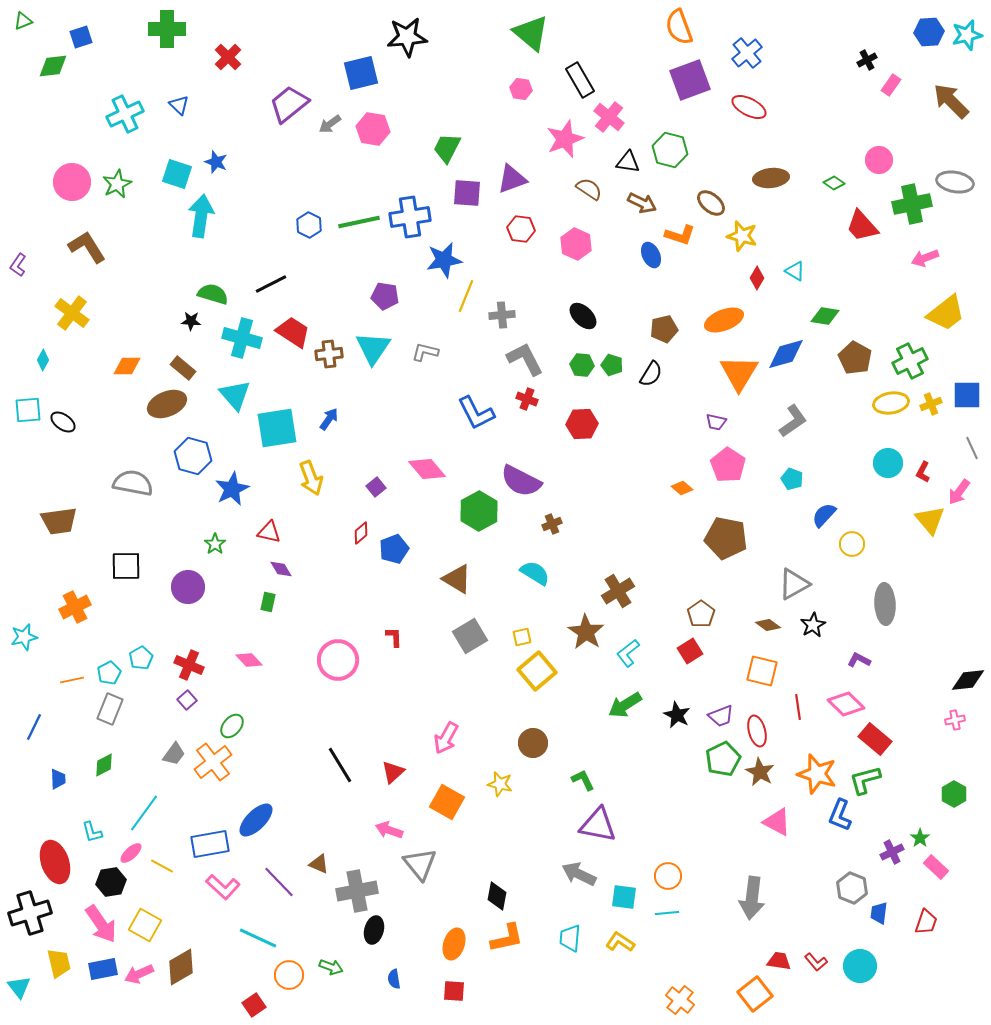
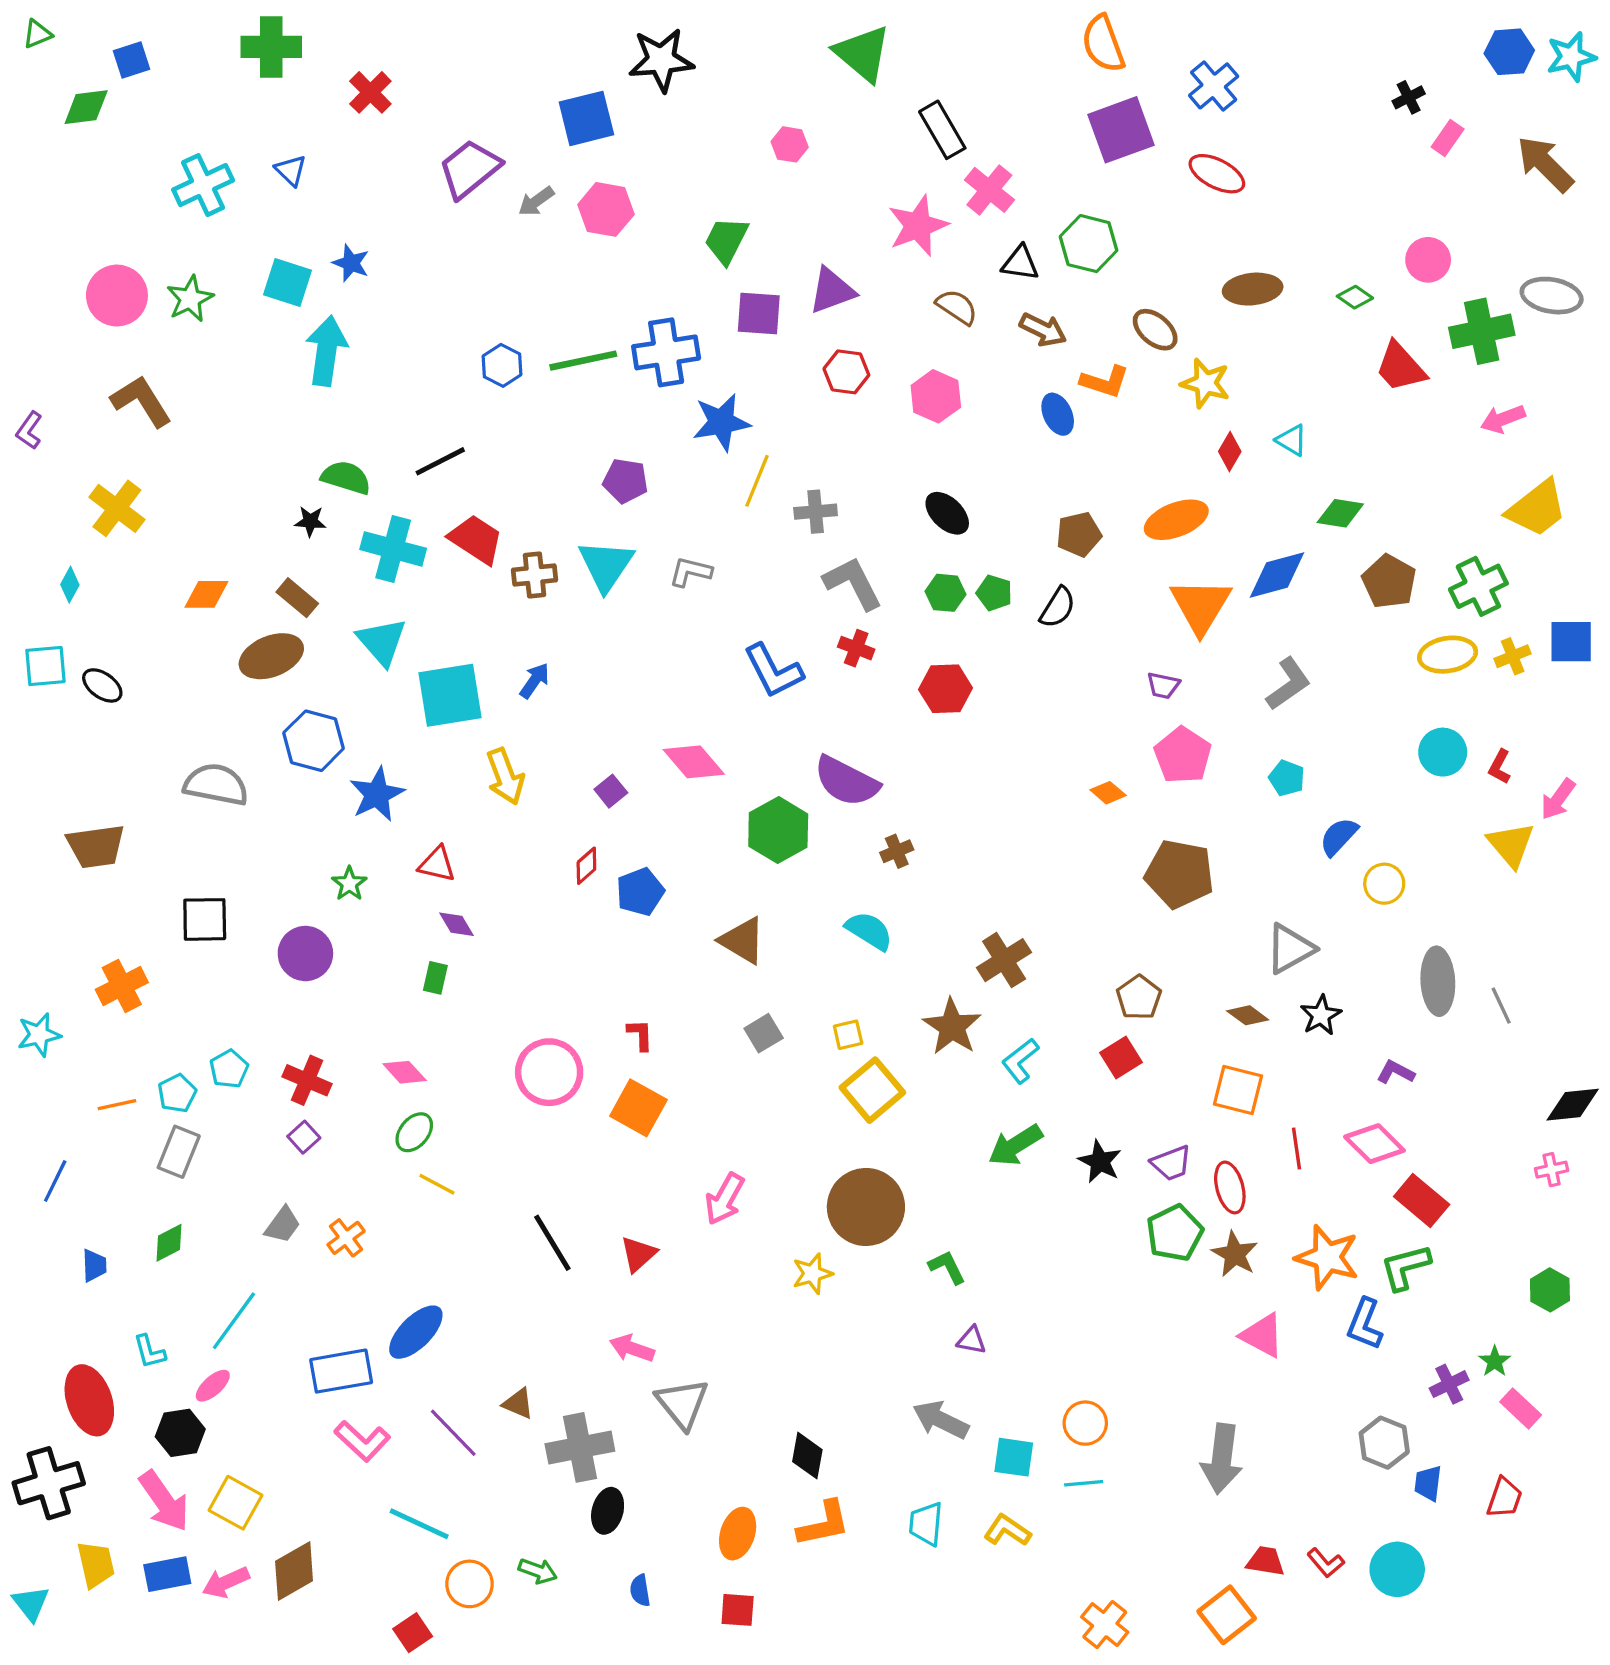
pink hexagon: (521, 89) -> (790, 144), moved
gray line: (972, 448) -> (1501, 1006), moved
gray square: (470, 636) -> (764, 1033), size x0.7
green ellipse: (232, 726) -> (414, 1132), moved
brown circle: (533, 743) -> (866, 1207), size x1.6
orange cross: (213, 762) -> (346, 1238), size x0.6
yellow star: (500, 784) -> (812, 1274), turned -30
orange square: (447, 802) -> (638, 1108), moved
purple triangle: (598, 825) -> (972, 1340), size x0.5
yellow line: (162, 866) -> (437, 1184), moved

